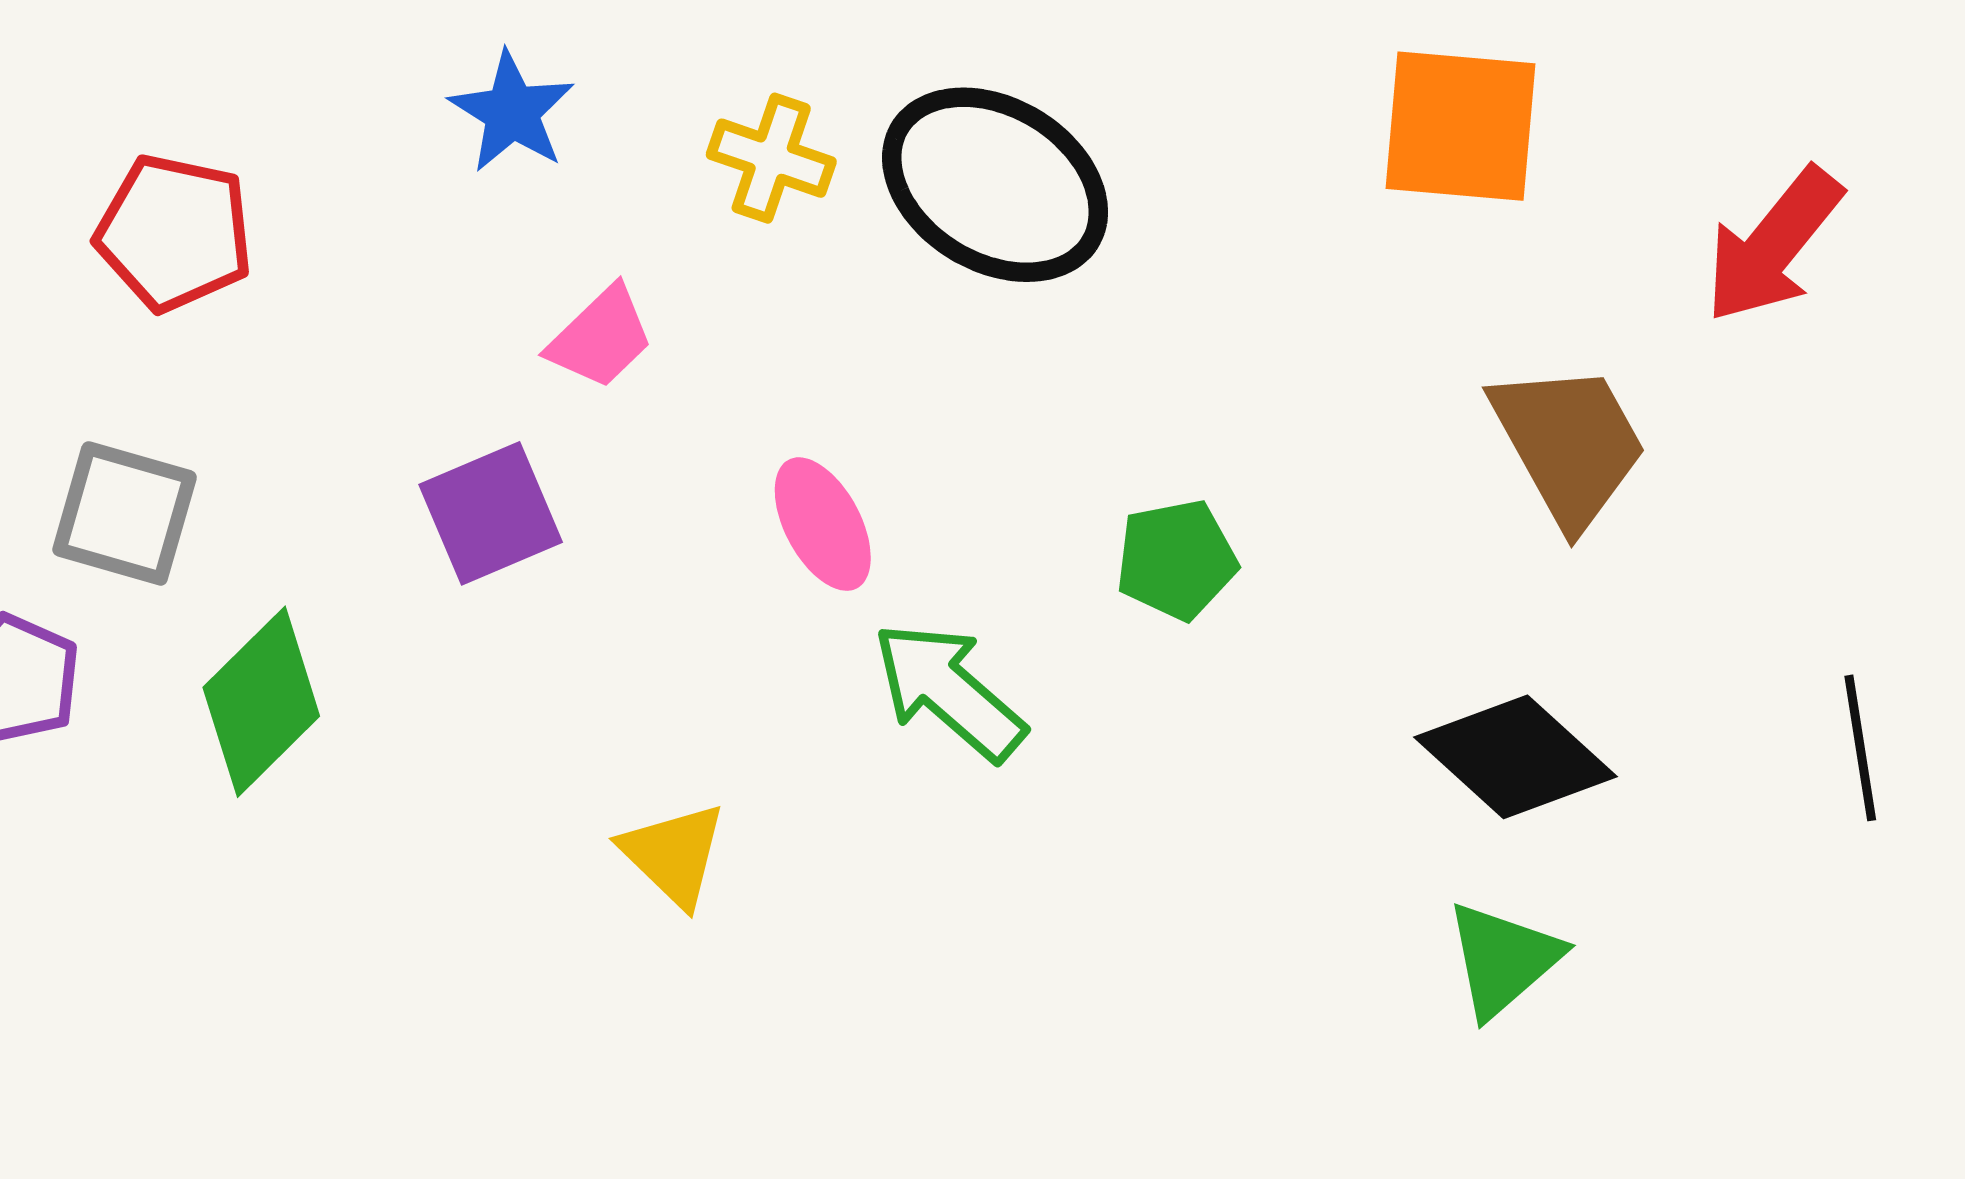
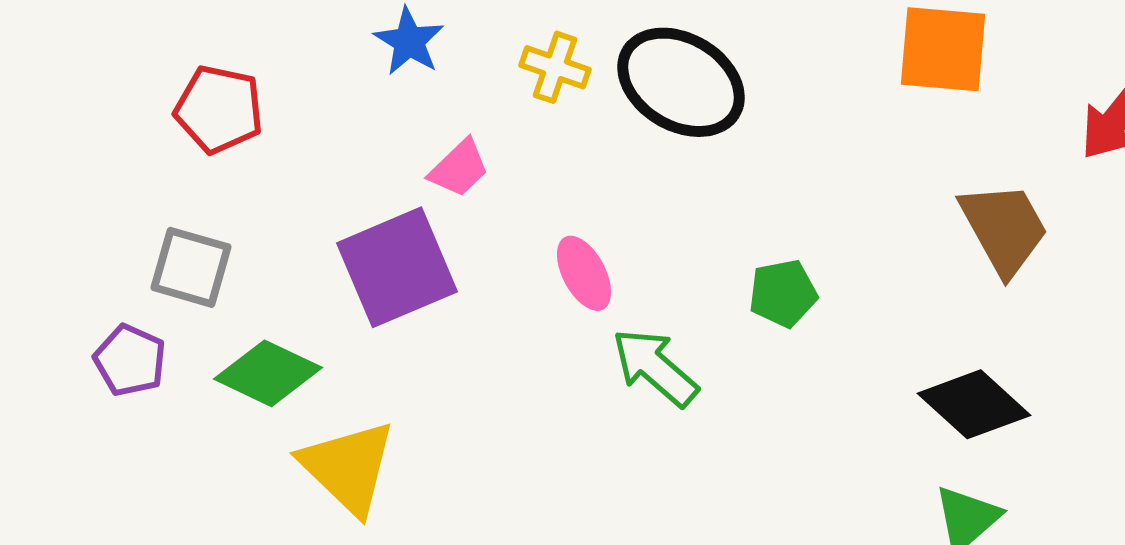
purple square: (491, 513) -> (397, 267), size x1.5
green diamond: (261, 702) -> (268, 373), turned 70
yellow triangle: (674, 855) -> (348, 467), moved, size x1.6

